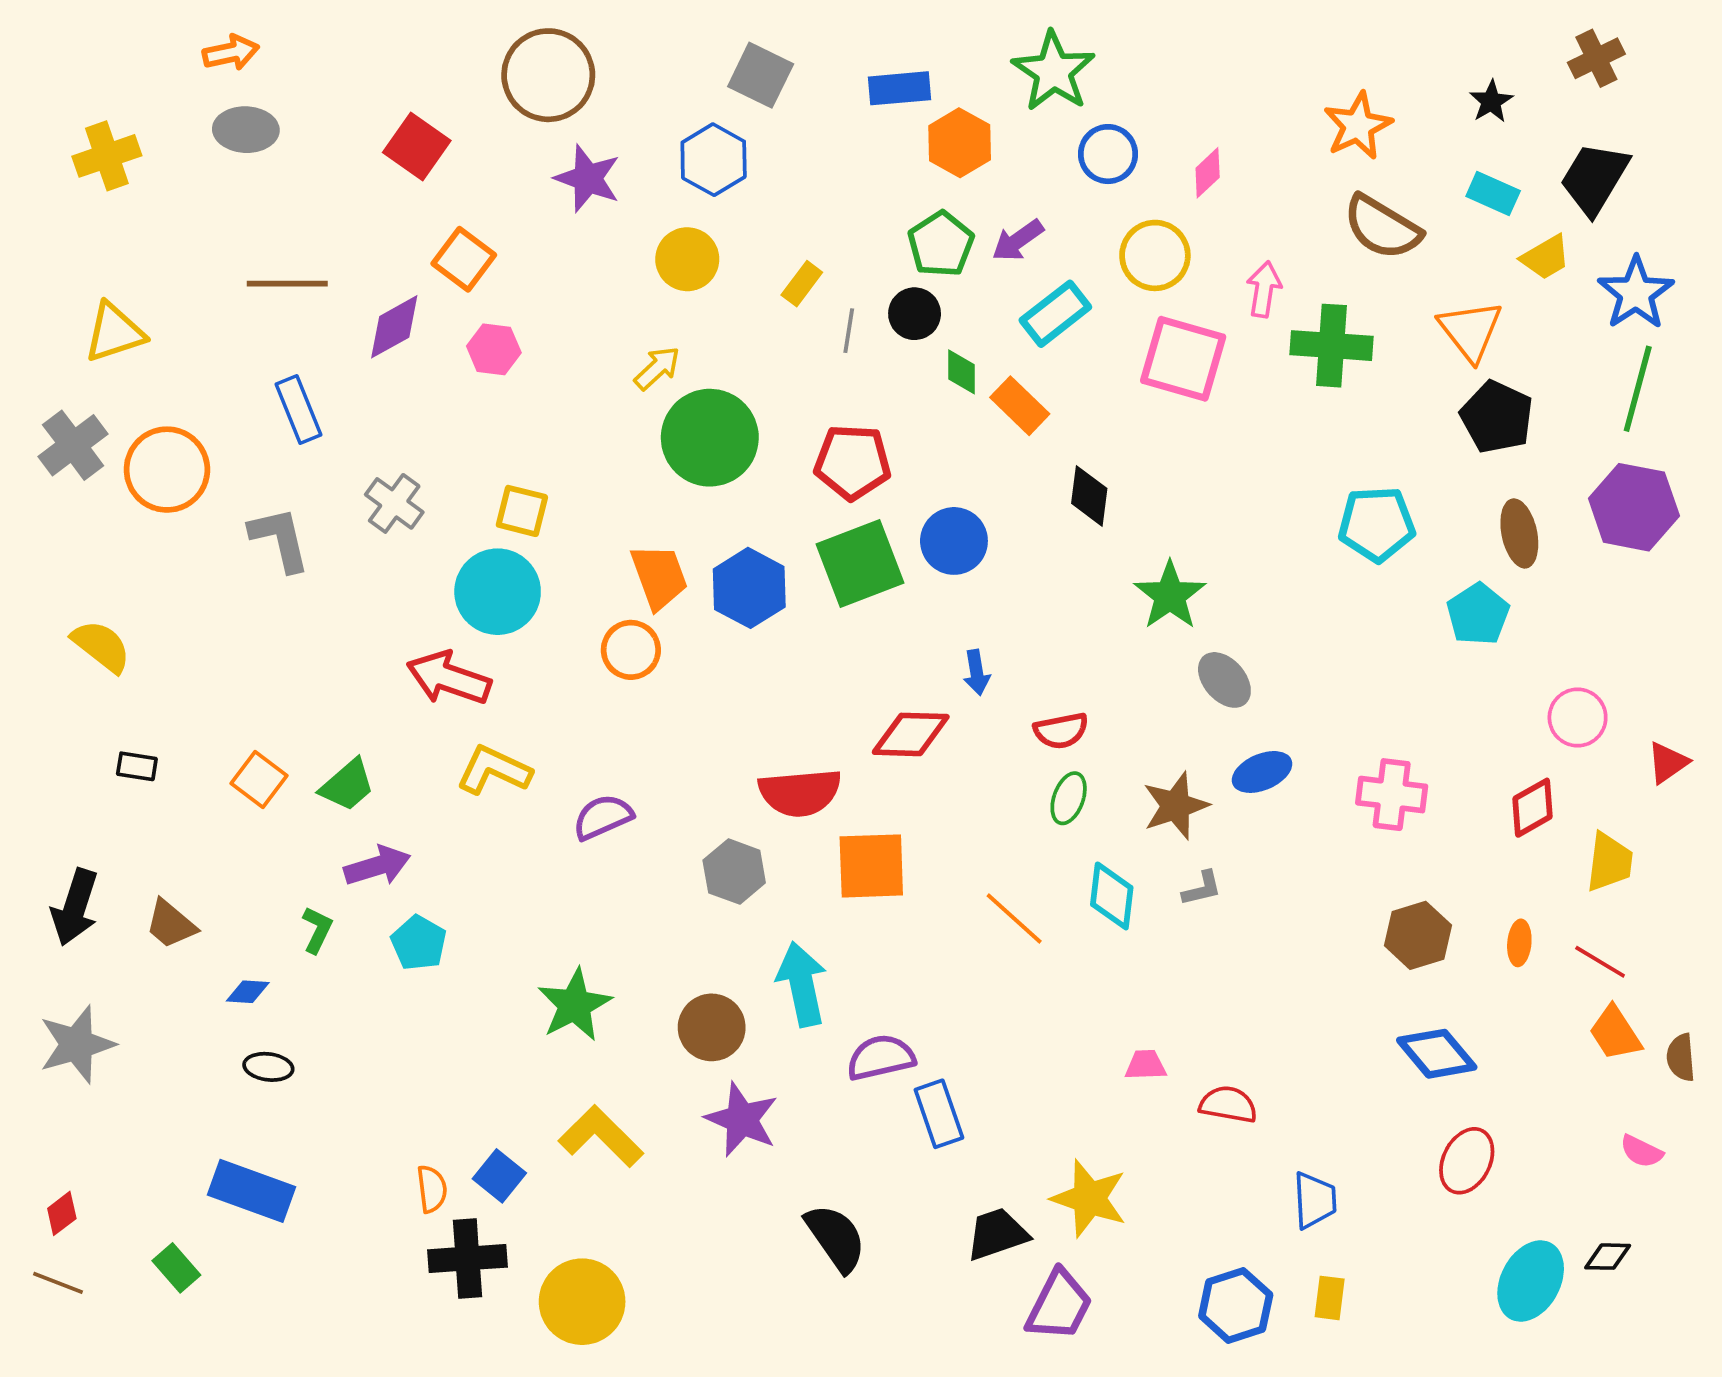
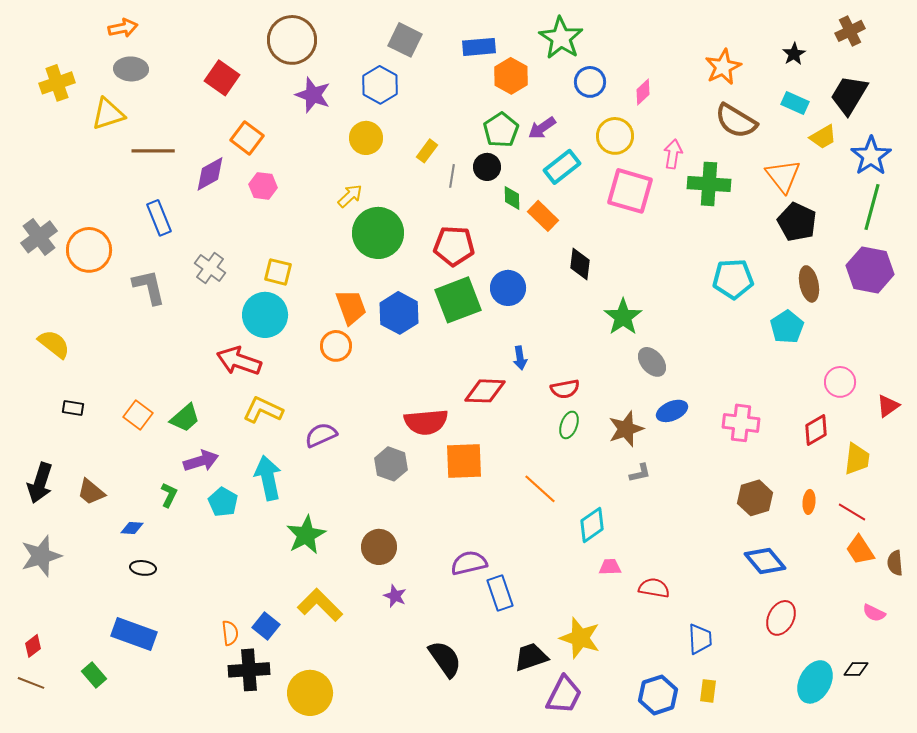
yellow triangle: (114, 332) -> (108, 114), moved
cyan diamond: (1112, 896) -> (592, 525), moved, turned 48
cyan arrow: (802, 984) -> (268, 478), moved
purple star: (742, 1119) -> (395, 596), size x0.6

